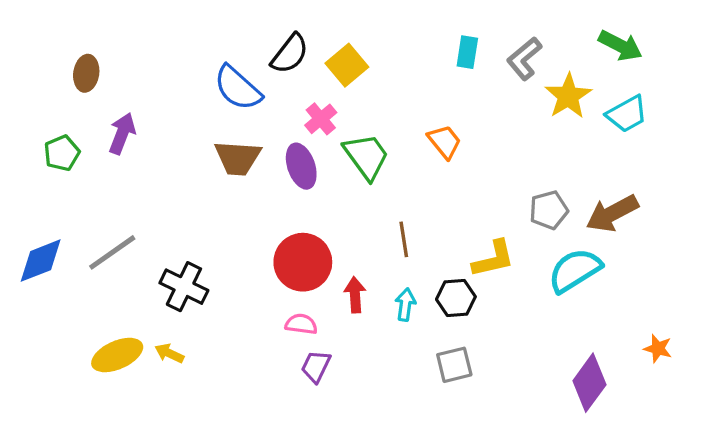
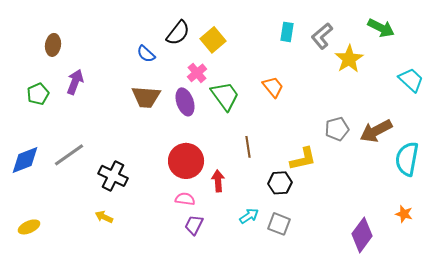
blue semicircle: (238, 88) -> (146, 54), size x0.6
cyan trapezoid: (627, 114) -> (411, 80), moved, turned -108
cyan semicircle: (575, 270) -> (407, 159), moved, turned -48
cyan arrow: (405, 305) -> (249, 216), moved, turned 48
yellow ellipse: (117, 355) -> (29, 227), moved, size x0.7
gray square: (454, 365) -> (279, 224), turned 35

